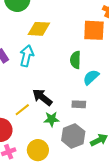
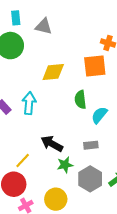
yellow diamond: (39, 29) -> (53, 72), moved
yellow line: (22, 110) -> (23, 160), moved

